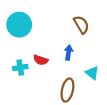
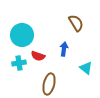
cyan circle: (19, 25) -> (22, 35), moved
brown ellipse: (67, 90) -> (49, 84), moved

